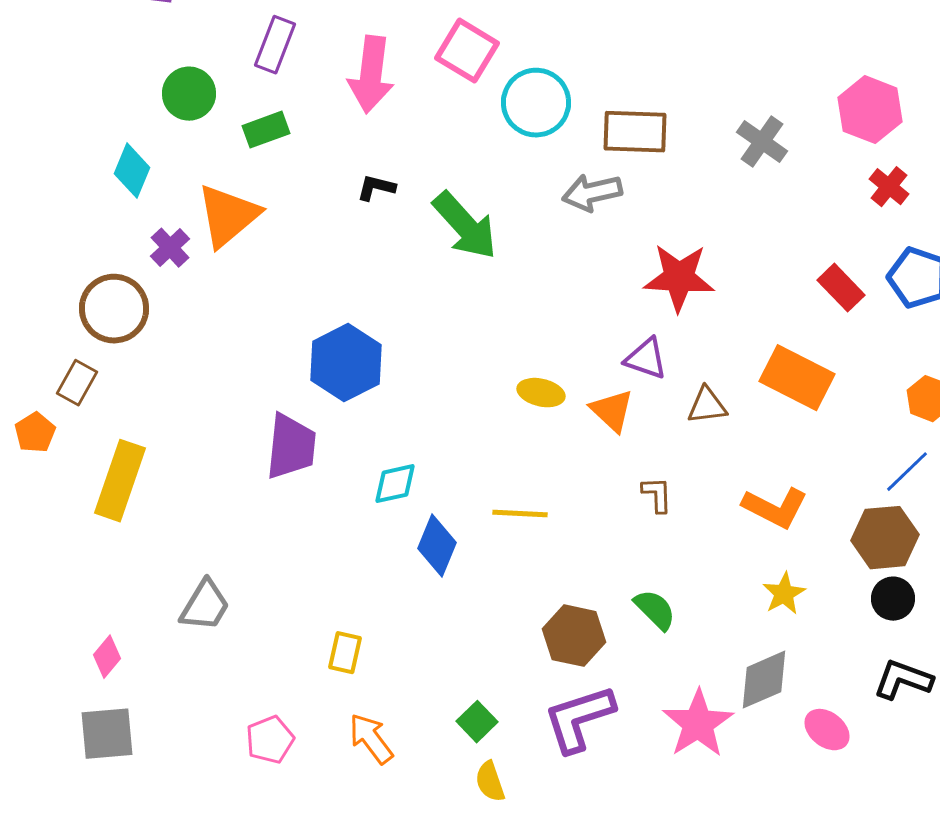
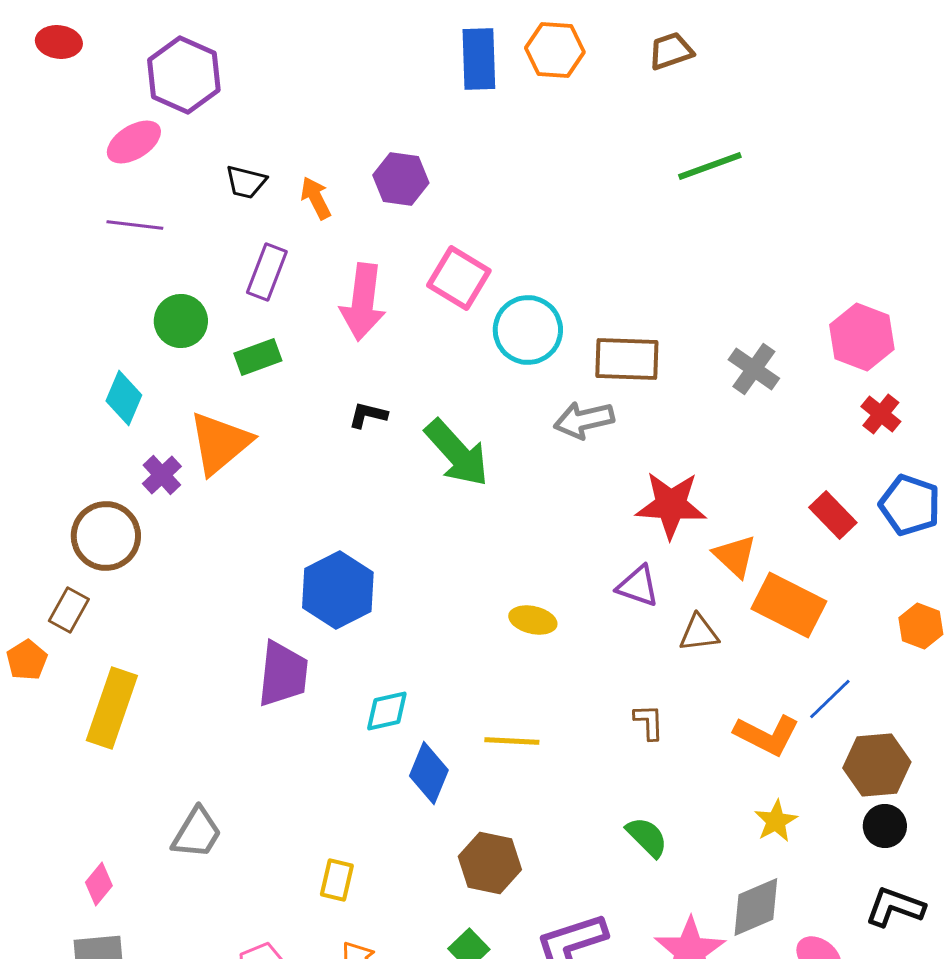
orange triangle: (612, 411) -> (735, 556), moved
blue line: (907, 472) -> (830, 699), moved
brown hexagon: (574, 636) -> (490, 863), moved

